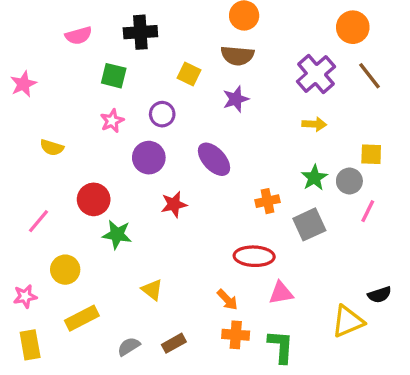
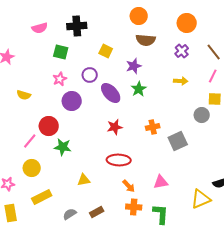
orange circle: (353, 27) -> (187, 23), moved
brown semicircle: (237, 56) -> (146, 40), moved
purple cross: (316, 74) -> (182, 51), size x0.6
purple circle: (149, 158) -> (72, 101), moved
purple ellipse: (214, 159) -> (111, 93), moved
green star: (314, 178) -> (139, 89), moved
red star: (174, 204) -> (115, 127), moved
pink line: (368, 211) -> (213, 76), moved
pink line: (38, 221) -> (30, 141), moved
red ellipse: (254, 256) -> (119, 160), moved
yellow triangle: (152, 290) -> (84, 180), turned -48

